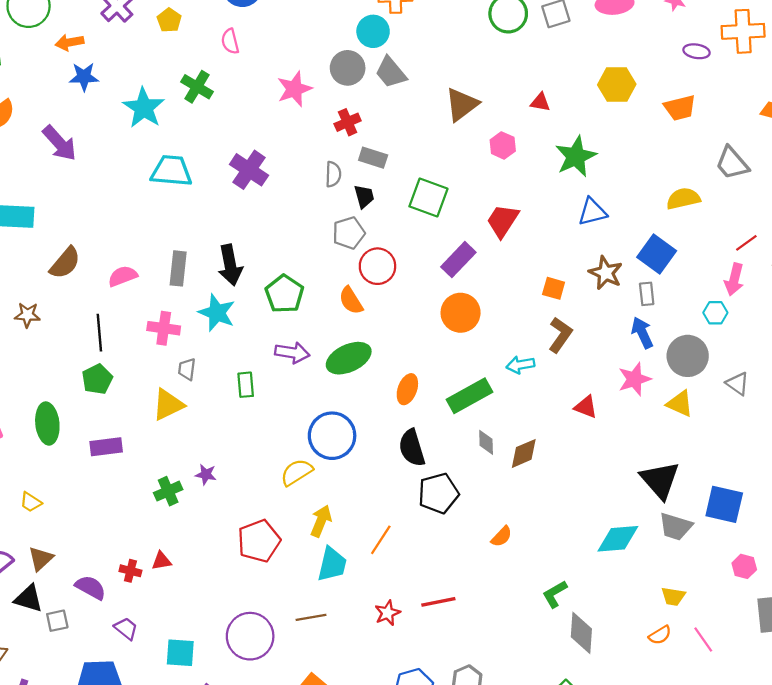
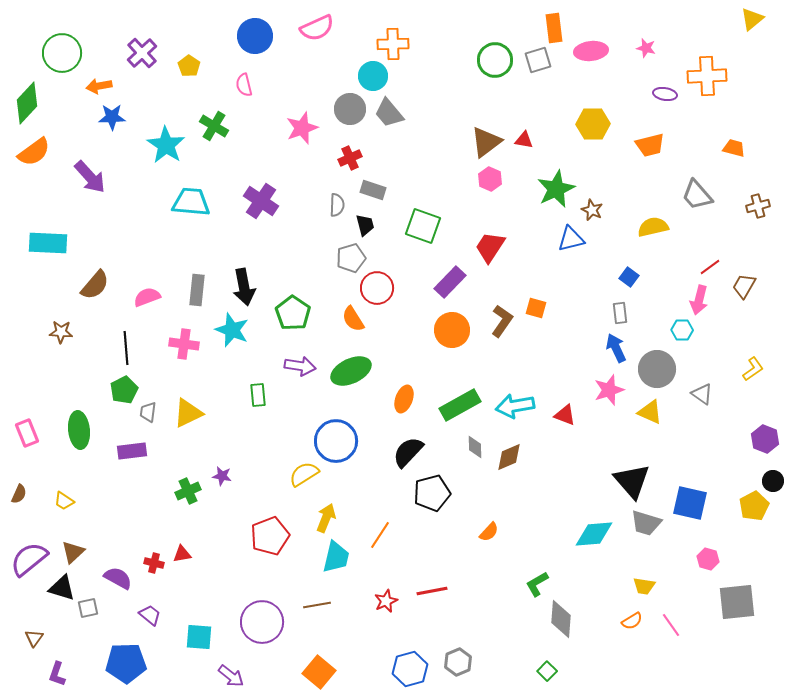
brown triangle: (462, 104) -> (486, 142), moved
blue square: (657, 254) -> (629, 277), size x0.6
brown star: (606, 273) -> (592, 210), moved, size x0.7
brown L-shape: (560, 335) -> (502, 321), moved
cyan arrow: (520, 365) -> (515, 406), moved, size x1.5
gray trapezoid: (187, 369) -> (148, 412), moved
black semicircle: (412, 448) -> (408, 452), turned 60

